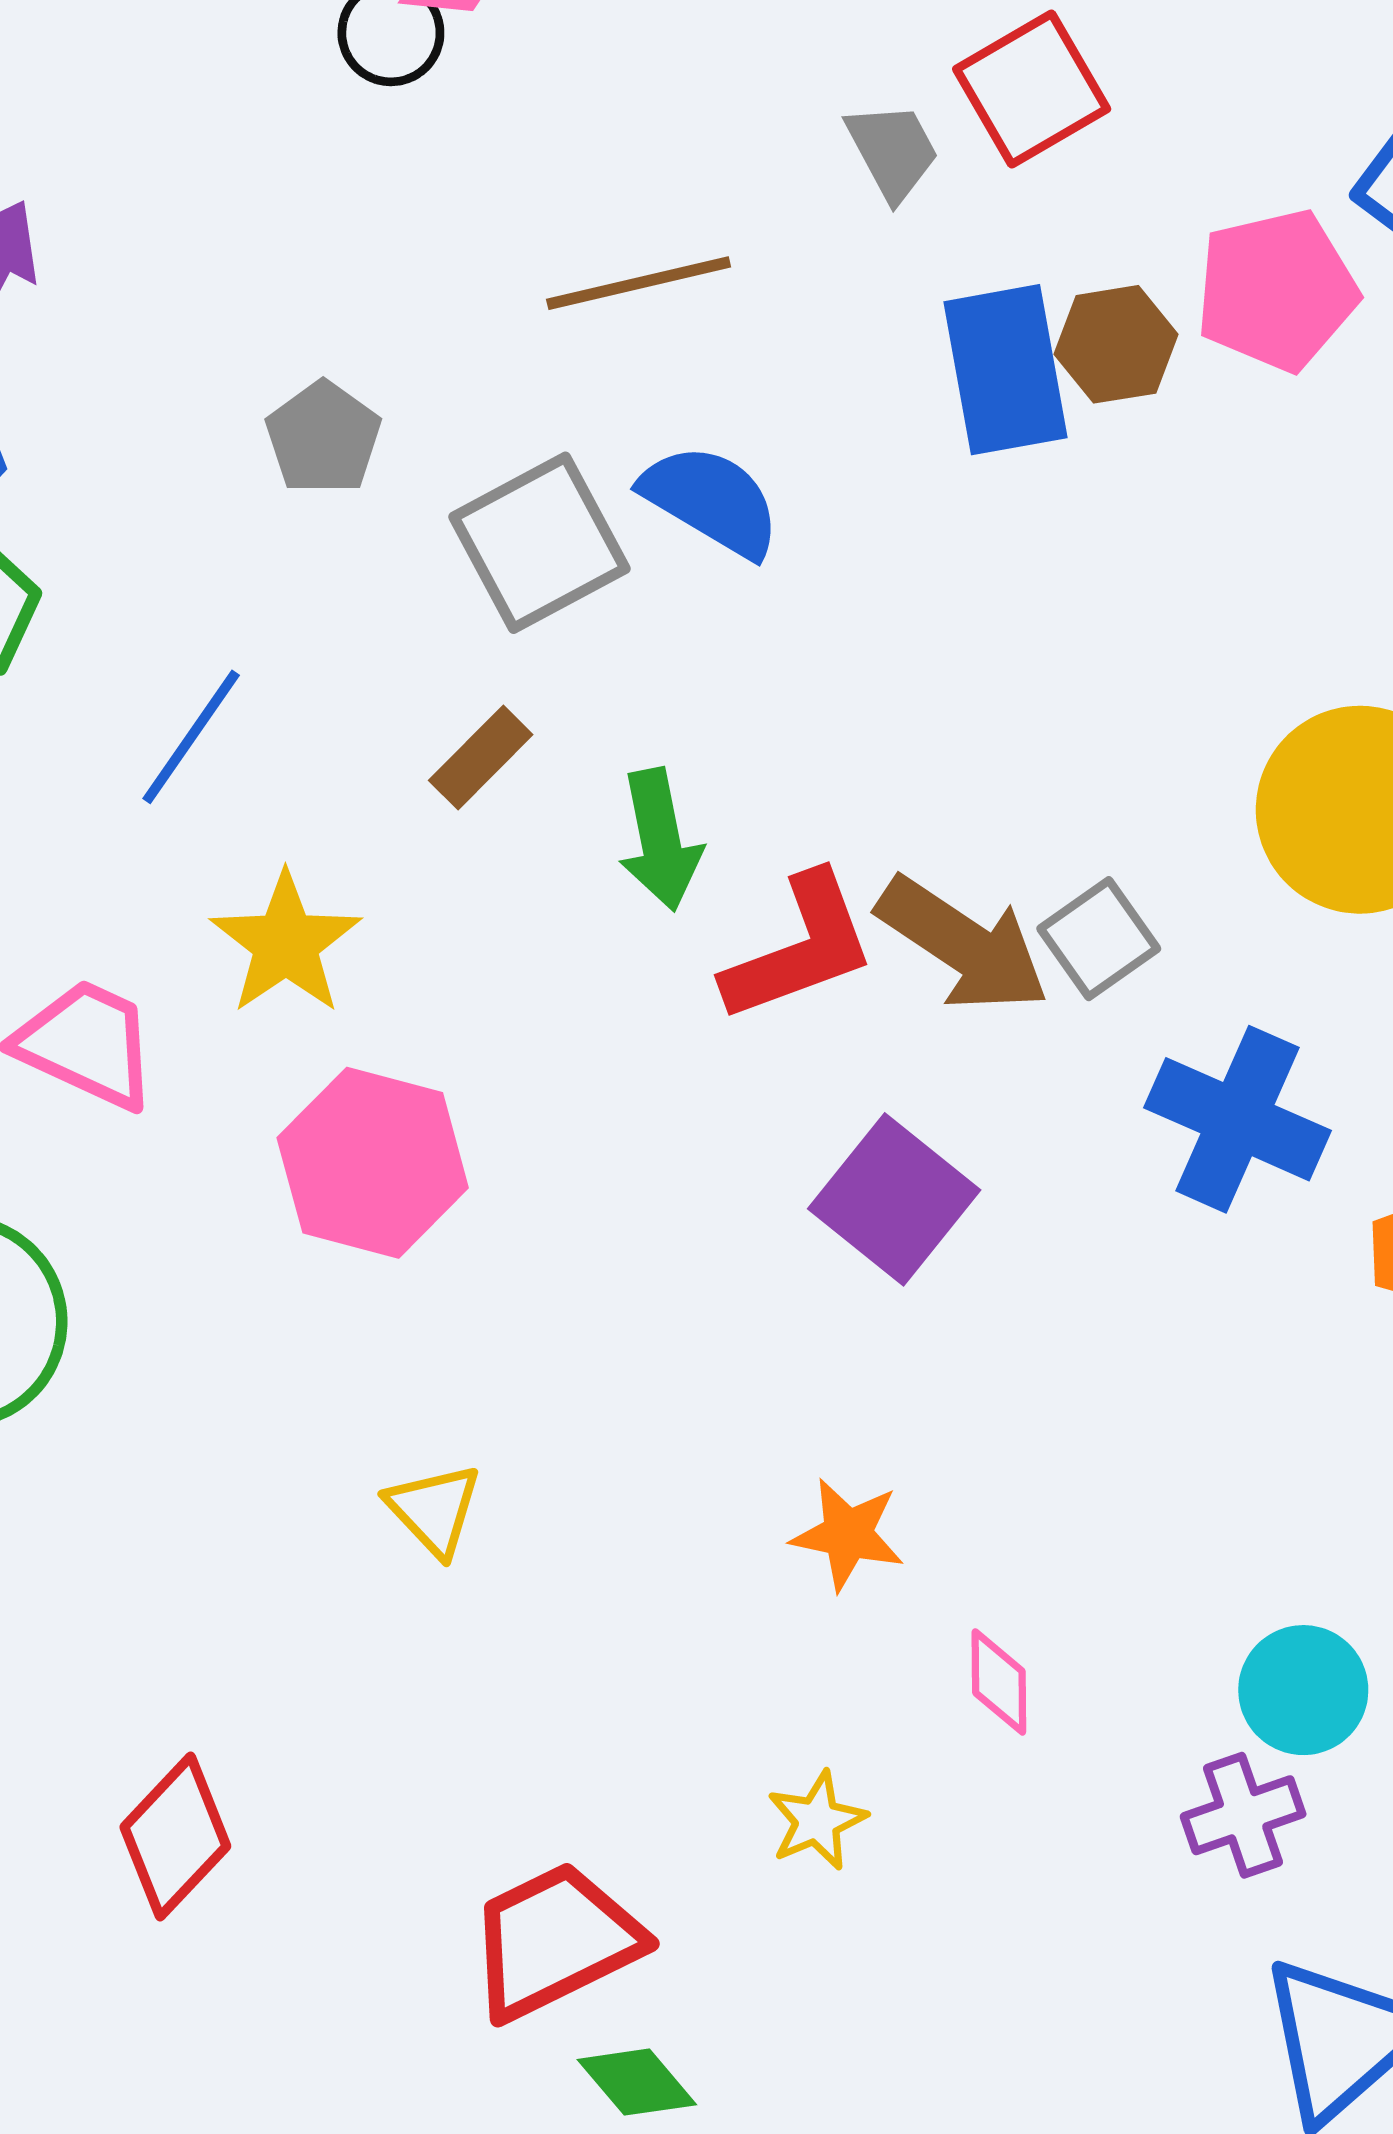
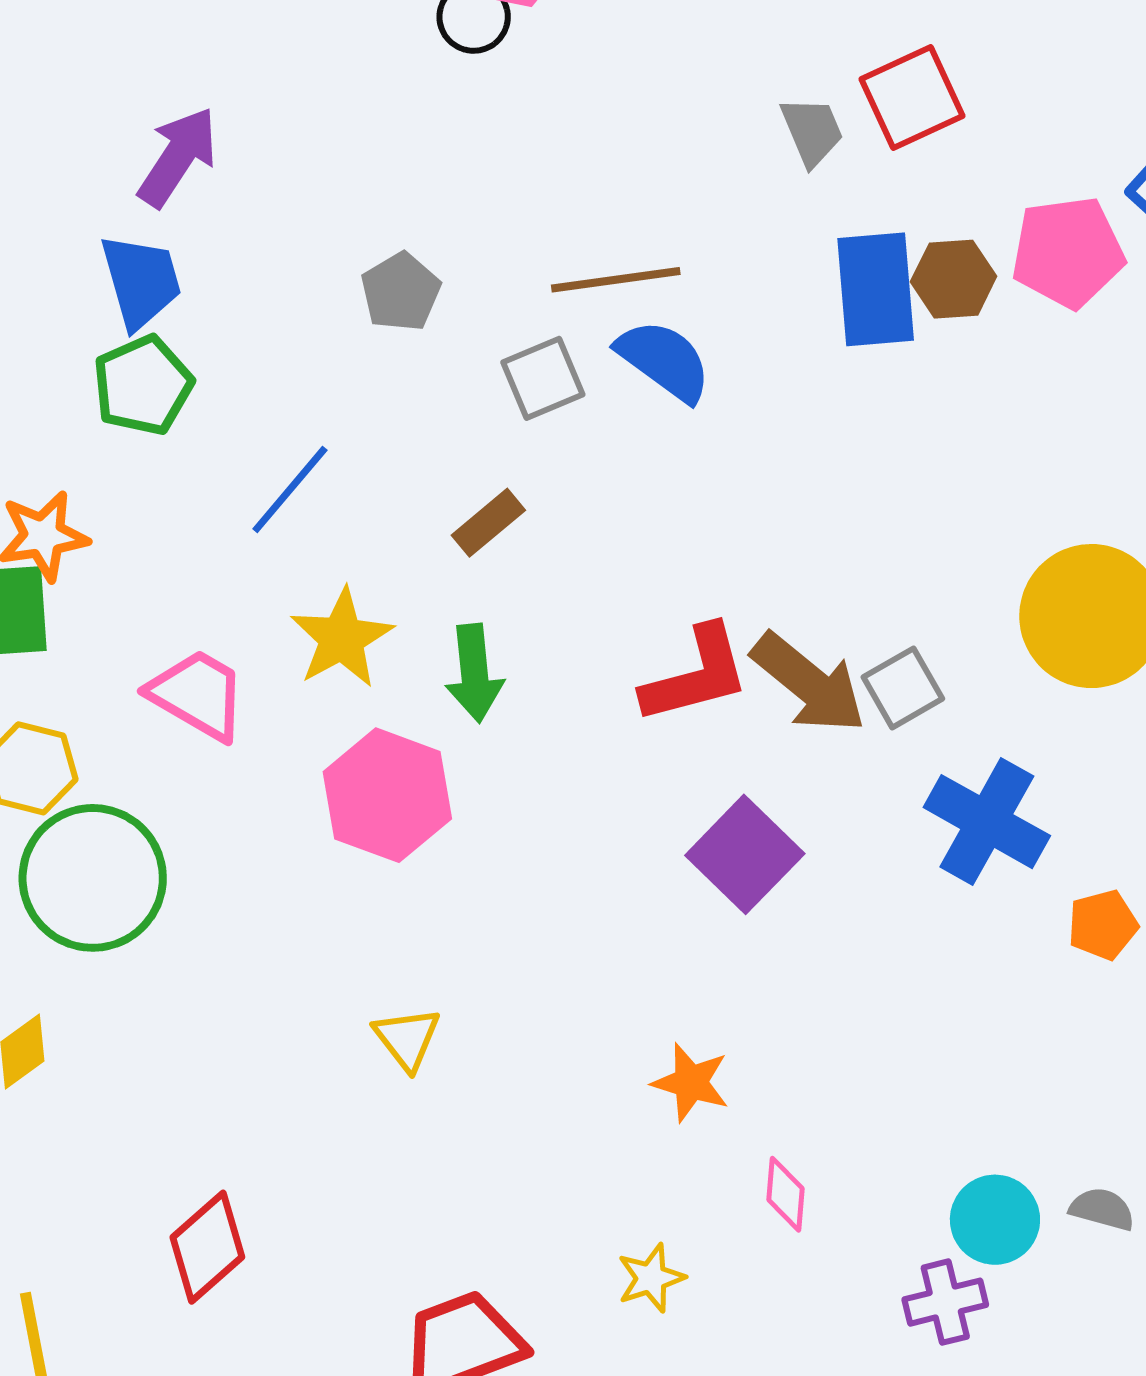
brown line: (639, 283) -> (616, 280), moved
gray square: (539, 543) -> (543, 378), size x0.7
green arrow: (660, 840) -> (474, 673), moved

